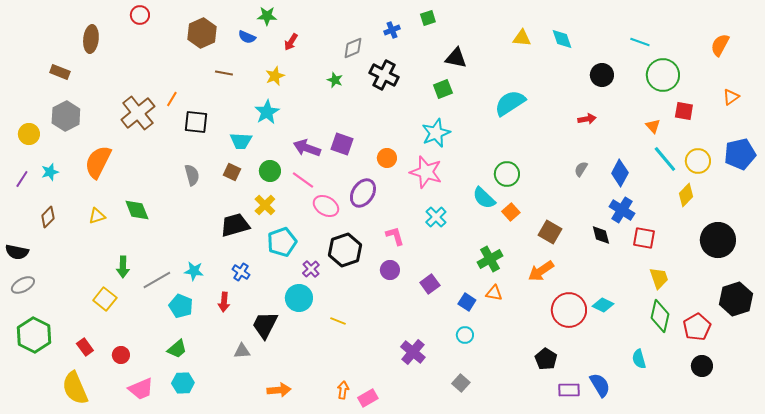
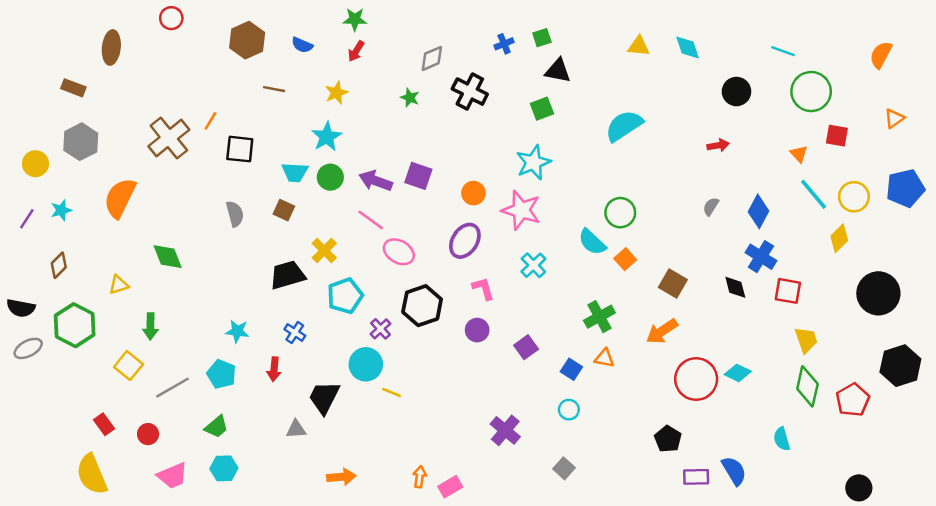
green star: (267, 16) -> (355, 19), moved
green square: (428, 18) -> (542, 38), moved
blue cross: (392, 30) -> (504, 44), moved
green circle: (270, 171) -> (330, 177), moved
purple ellipse: (363, 193) -> (465, 241), moved
yellow triangle: (97, 216) -> (119, 285), moved
gray line: (157, 280) -> (172, 388), moved
yellow line: (338, 321) -> (391, 392), moved
green hexagon: (34, 335) -> (75, 325), moved
black circle: (702, 366) -> (859, 488), moved

